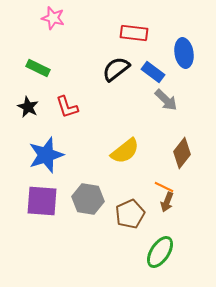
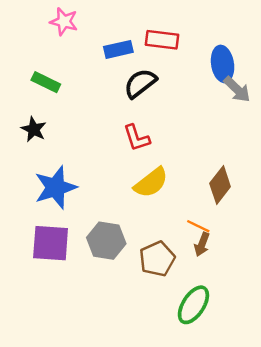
blue rectangle: (153, 72) -> (118, 49), moved, turned -50
gray arrow: (166, 100) -> (237, 89), moved
red L-shape: (67, 107) -> (137, 138), moved

